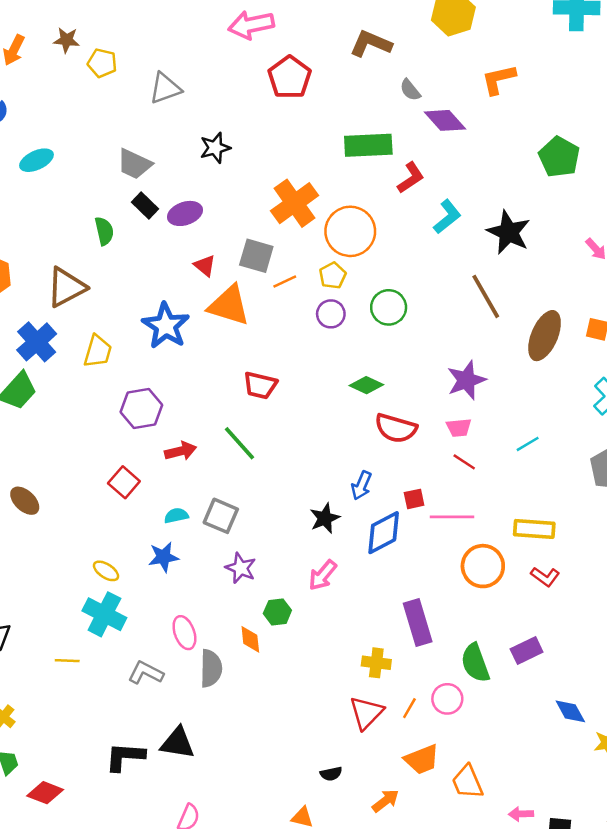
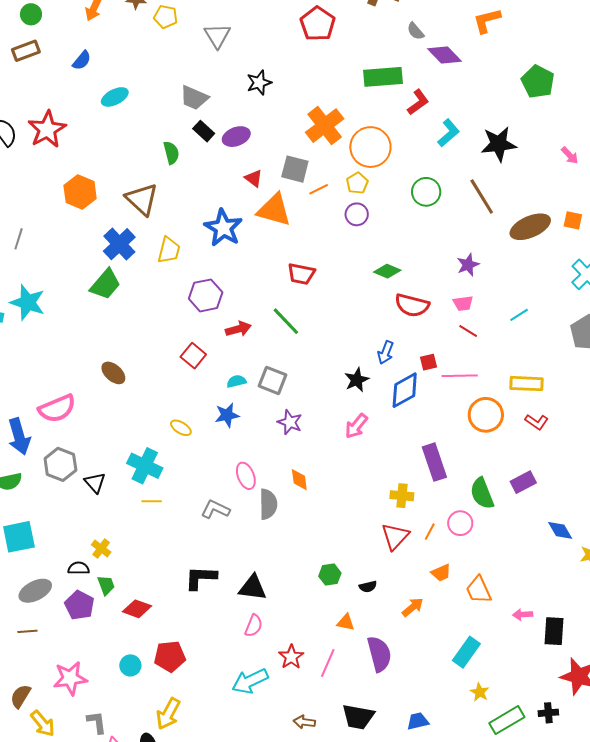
gray triangle: (165, 88) -> (217, 36), turned -40
black star: (509, 232) -> (499, 144), turned -30
brown triangle: (66, 287) -> (142, 199), turned -48
green circle: (389, 307) -> (426, 192), moved
brown ellipse: (545, 336) -> (530, 227), turned 45
purple star: (466, 380) -> (468, 265), size x0.7
green hexagon: (277, 612) -> (330, 575), moved
cyan cross: (104, 614) -> (145, 466), moved
black triangle: (177, 743) -> (253, 588), moved
orange trapezoid: (422, 759) -> (441, 573), size x0.7

